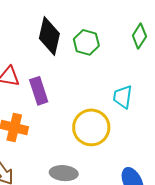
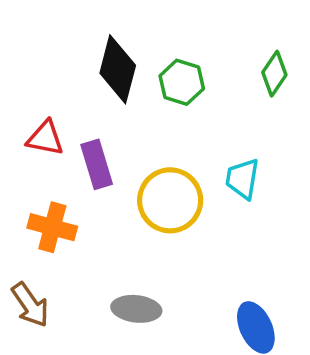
yellow circle: (91, 127) -> (170, 200), moved

